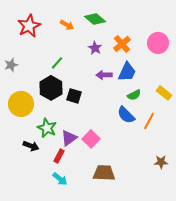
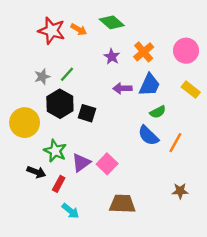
red star: (29, 26) -> (52, 31), moved, turned -30
gray star: (11, 65) -> (42, 77), moved
yellow rectangle: (164, 93) -> (191, 90), moved
red rectangle: (59, 156) -> (59, 184), moved
brown star: (161, 162) -> (180, 191), moved

